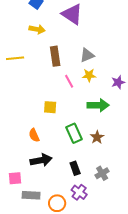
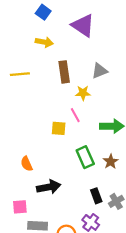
yellow star: (89, 75) -> (83, 93), moved
pink line: (69, 81) -> (75, 115), moved
orange semicircle: (34, 135) -> (27, 164), moved
black rectangle: (75, 168) -> (96, 196), moved

